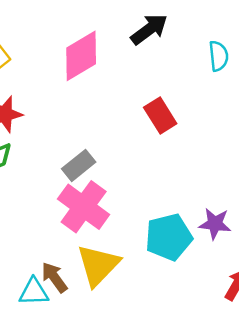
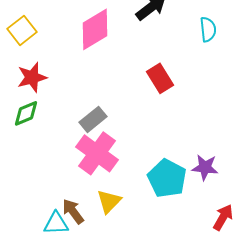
cyan pentagon: (169, 237) -> (167, 178), turned -30
yellow triangle: (98, 265) -> (109, 201), size x0.7

